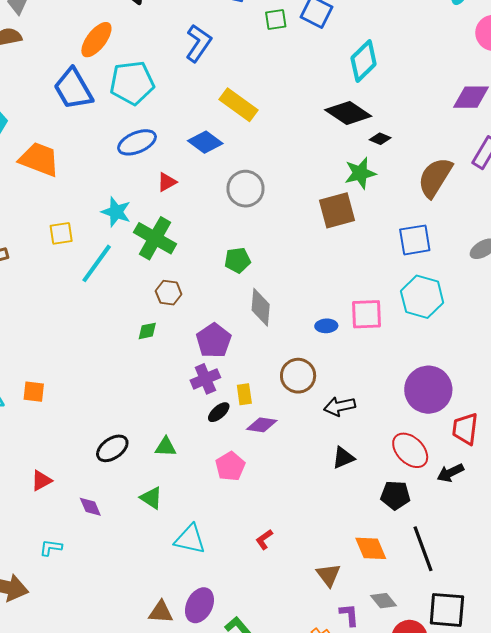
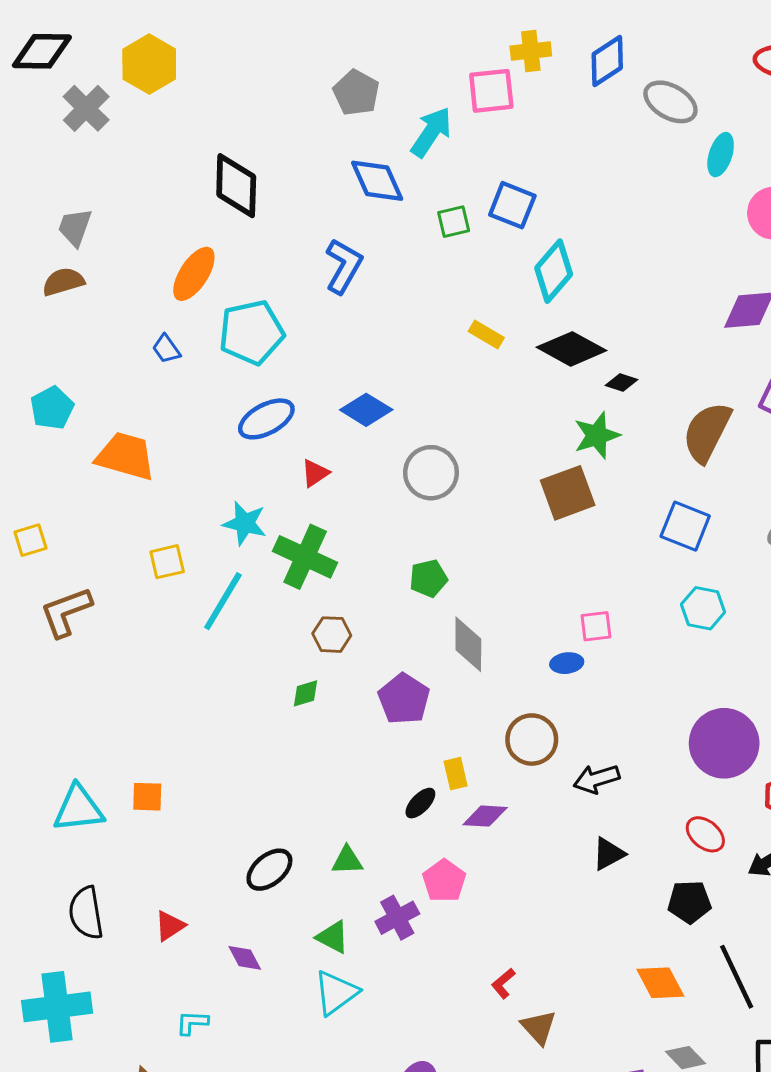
cyan diamond: (364, 61) -> (554, 271), moved
blue trapezoid: (73, 89) -> (166, 349), size x0.5
yellow rectangle: (238, 105) -> (486, 335), moved, size x0.6
blue square: (415, 240) -> (685, 526), turned 36
cyan hexagon: (422, 297) -> (703, 608), size x0.7
pink square: (366, 314) -> (596, 626), moved, size x0.7
purple cross: (205, 379) -> (397, 918), moved
red ellipse: (410, 450) -> (705, 834), size x0.7
cyan triangle: (190, 539) -> (336, 993), moved, turned -44
brown triangle: (328, 575) -> (539, 1027), moved

